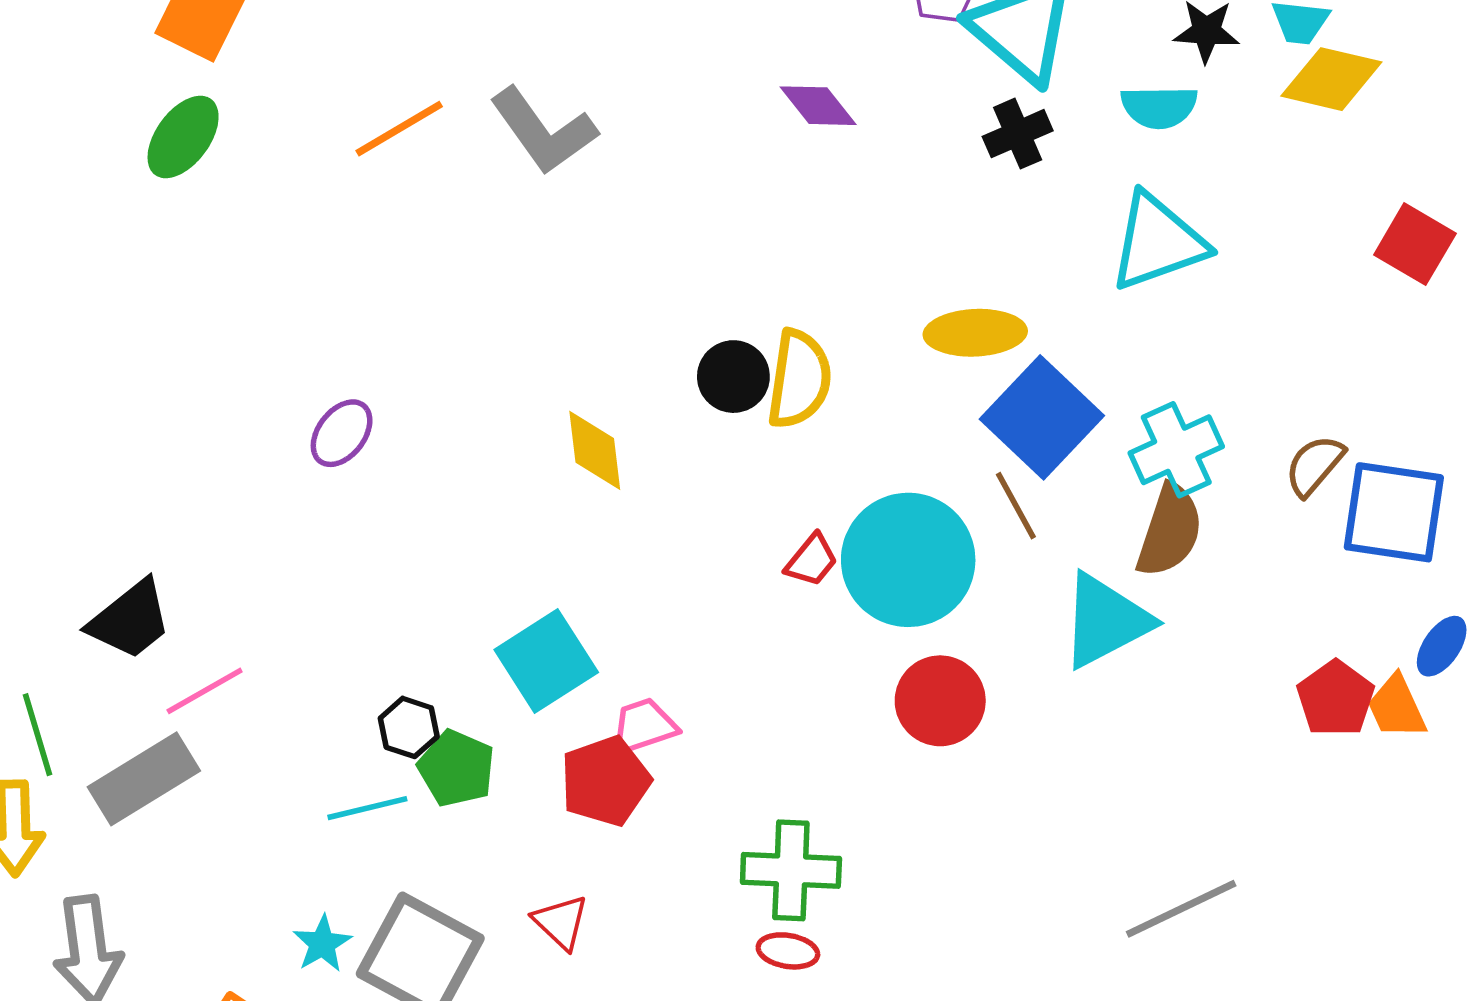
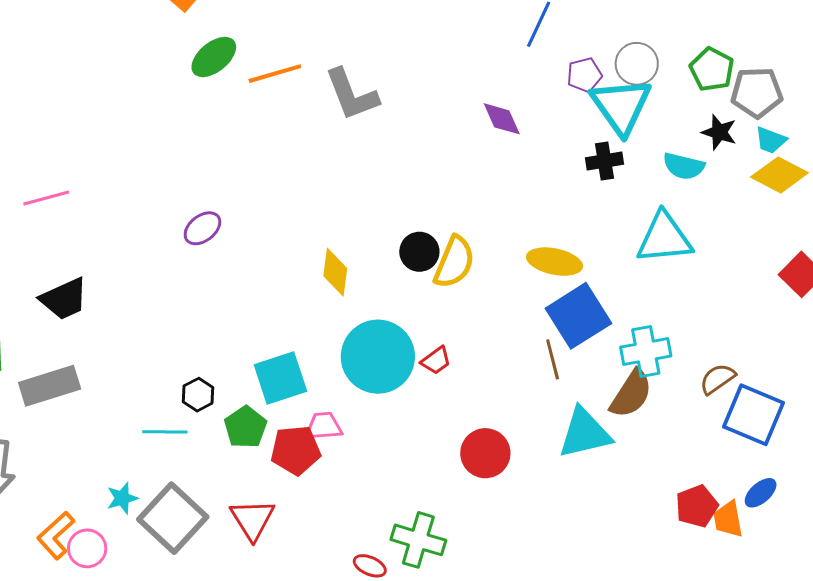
green ellipse: (183, 137) -> (214, 57), moved
cyan circle: (908, 560) -> (378, 357), moved
pink line: (205, 691) -> (46, 198), moved
green pentagon: (456, 768) -> (246, 427), moved
green cross: (791, 870) -> (418, 540), moved
red triangle: (561, 922) -> (253, 519), size x1.4

